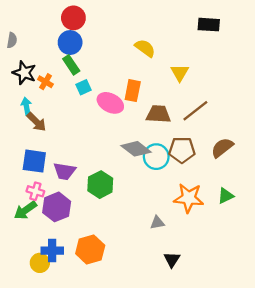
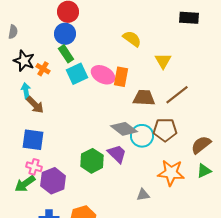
cyan square: (83, 87) -> (77, 74), size x1.5
pink ellipse: (110, 103) -> (103, 75), moved
brown semicircle: (222, 148) -> (201, 145), moved
purple trapezoid: (64, 171) -> (117, 154), moved, turned -145

